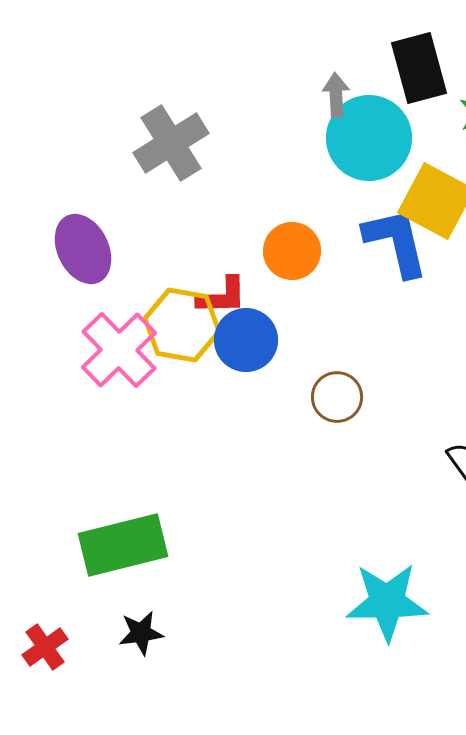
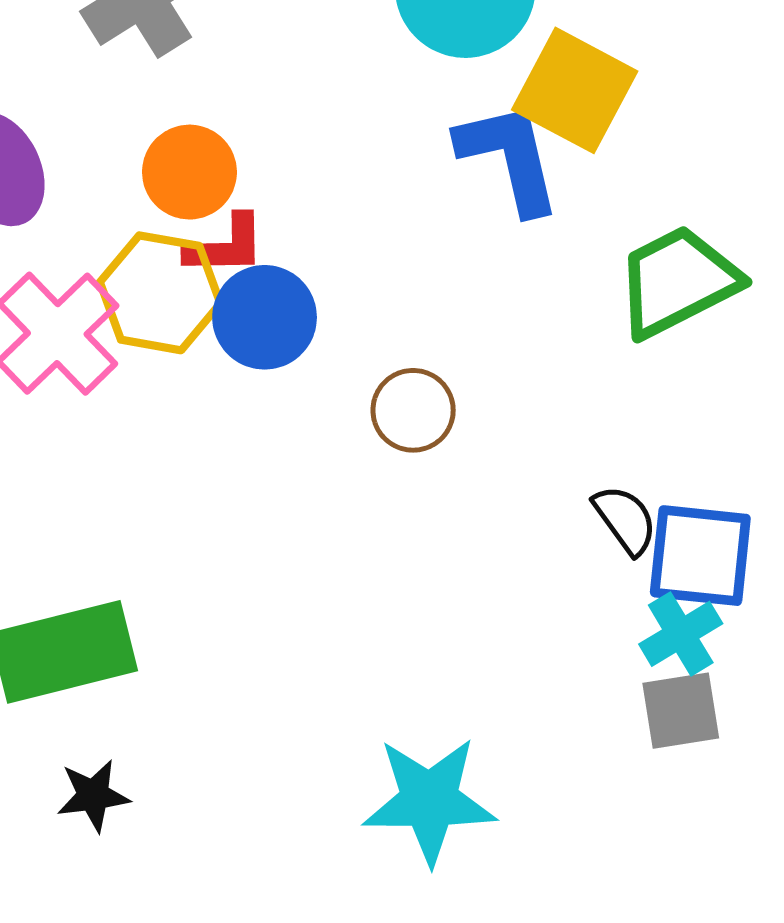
orange circle: (292, 251) -> (189, 172), moved
cyan star: (387, 602) -> (429, 800), moved

